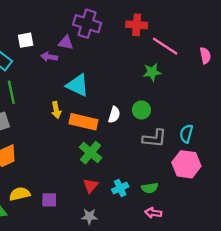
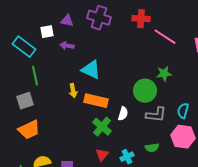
purple triangle: (66, 43) -> (67, 21), moved
green star: (152, 72) -> (164, 74), moved
green circle: (141, 110) -> (145, 91), size x1.5
white semicircle: (114, 115) -> (123, 114), moved
green semicircle: (150, 188) -> (152, 148), moved

